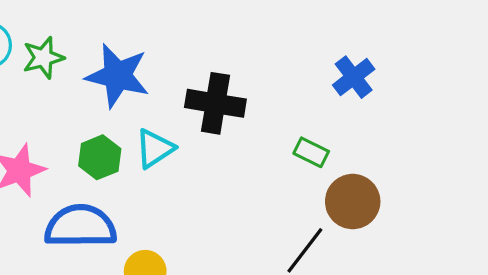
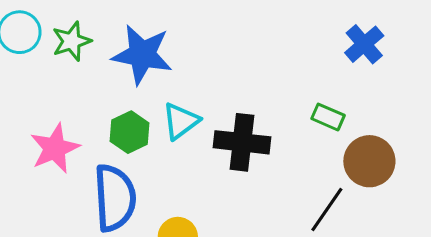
black cross: (215, 103) -> (242, 142), moved
blue semicircle: (80, 226) -> (115, 198), turned 90

